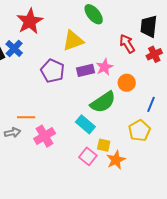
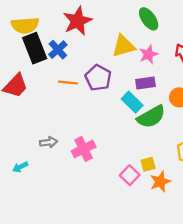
pink star: (104, 67) -> (149, 54), moved
purple rectangle: (85, 70) -> (146, 83), moved
orange line: (26, 117) -> (68, 82), moved
cyan rectangle: (85, 124) -> (132, 102), moved
yellow square: (104, 145) -> (148, 164), turned -32

